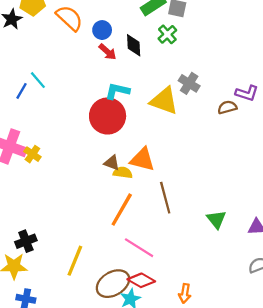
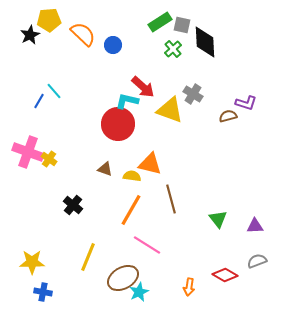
black diamond: (134, 45) -> (205, 42), moved, size x1.5
red arrow: (108, 52) -> (143, 87), moved, size x1.4
brown triangle: (112, 163) -> (105, 169), moved
black cross: (26, 241) -> (73, 205), moved, turned -30
red diamond: (141, 280) -> (225, 275), moved

